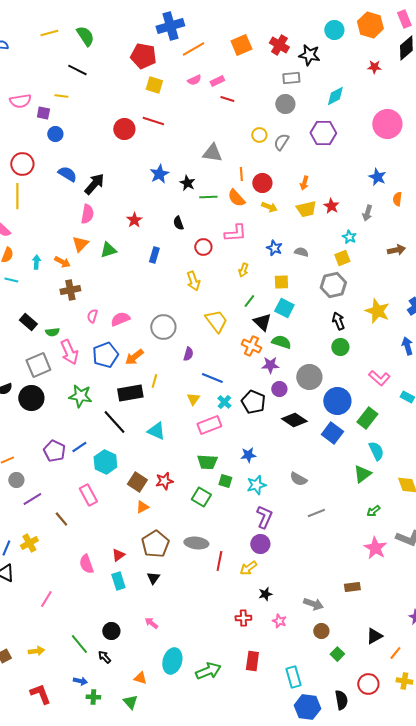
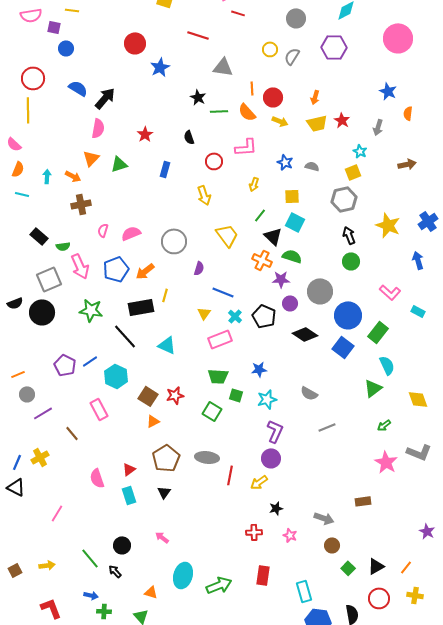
red line: (153, 121) -> (198, 35), moved
blue star: (159, 174) -> (160, 67), moved
black triangle: (374, 636) -> (376, 566), moved

